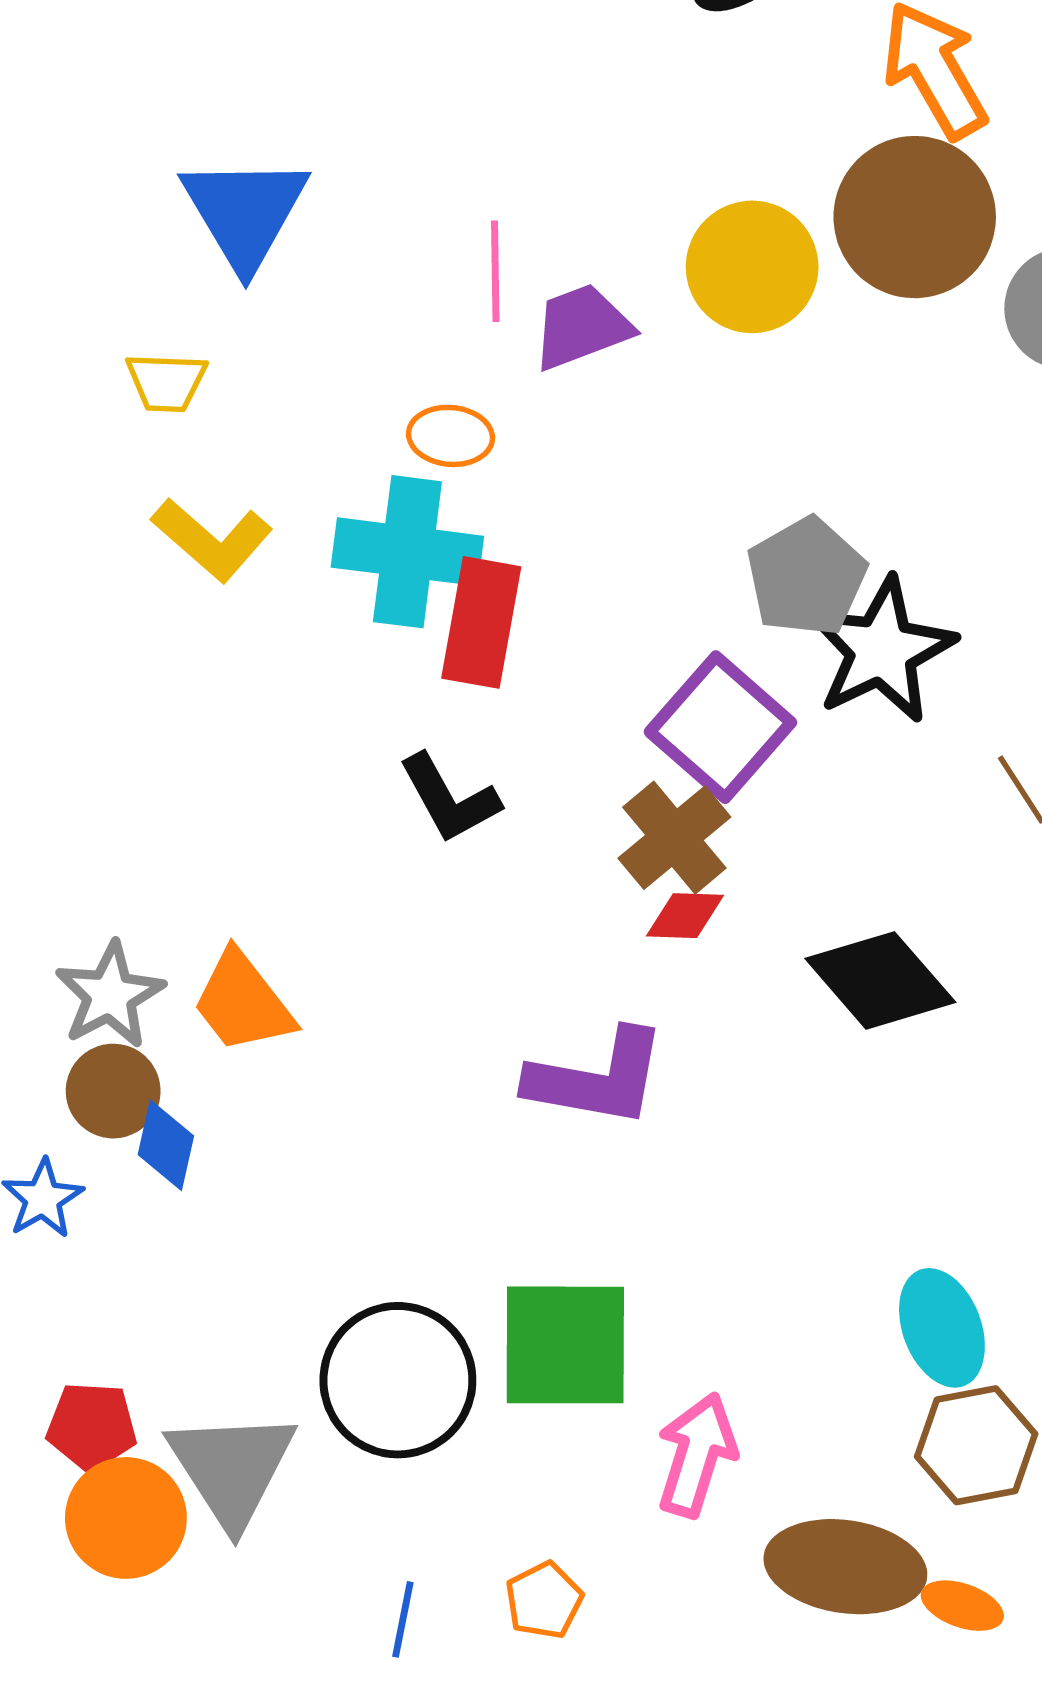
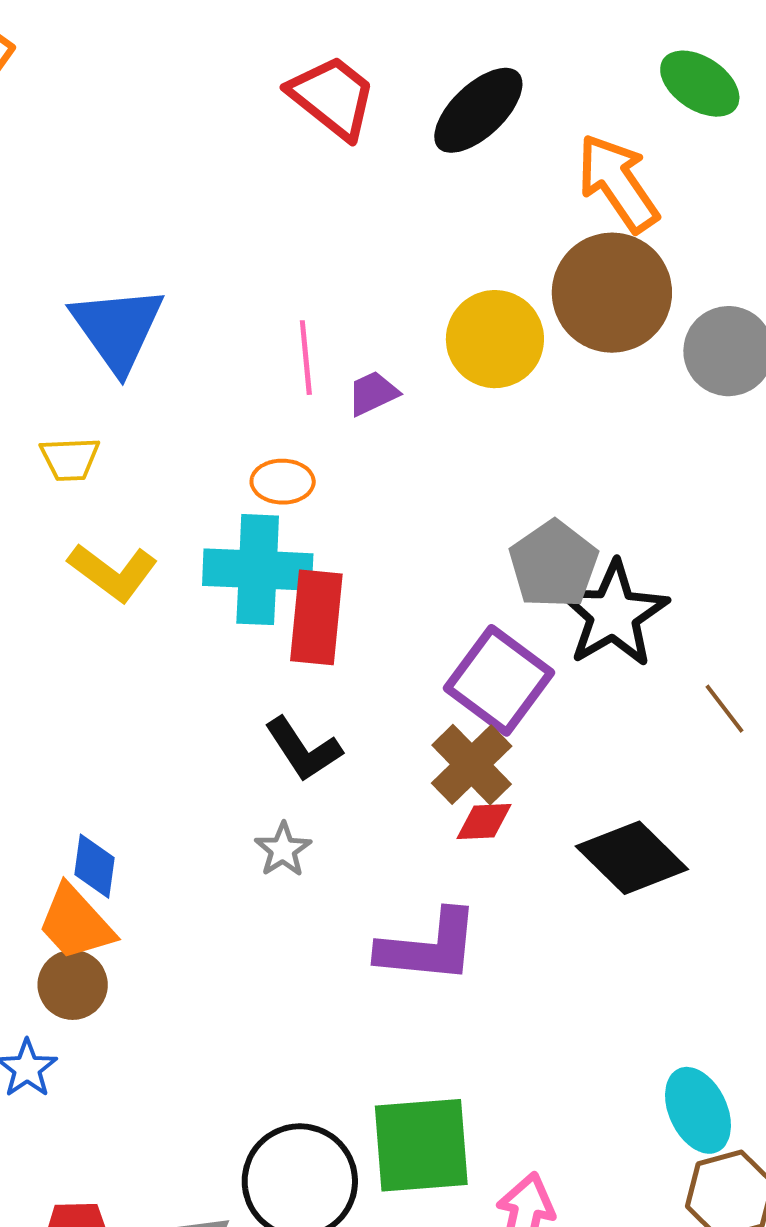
purple trapezoid: (582, 327) -> (373, 393), size x0.7
gray star: (110, 995) -> (283, 850), moved, size x0.7
orange trapezoid: (243, 1002) -> (76, 923), moved
blue diamond: (166, 1145) -> (95, 866), moved

